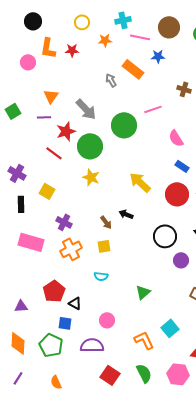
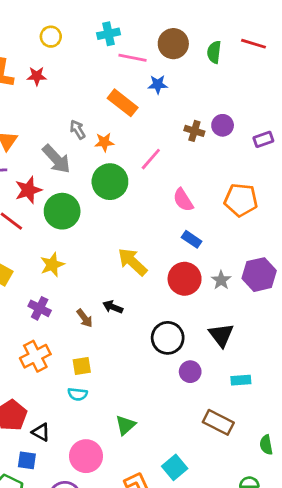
orange star: (105, 40) -> (104, 142), moved
gray arrow: (111, 80) -> (78, 130), moved
pink line: (153, 109) -> (151, 159), turned -30
yellow star: (91, 177) -> (52, 265), moved, turned 30
purple cross: (64, 222) -> (40, 308), moved
yellow square: (104, 246) -> (82, 366), moved
green triangle: (143, 292) -> (125, 425), moved
pink circle: (107, 320) -> (86, 456), size x1.5

